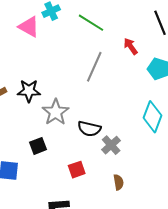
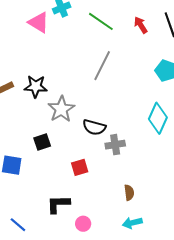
red arrow: (131, 46) -> (141, 25), moved
gray cross: (111, 145) -> (115, 145), turned 30
brown semicircle: (118, 182) -> (129, 193), moved

